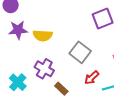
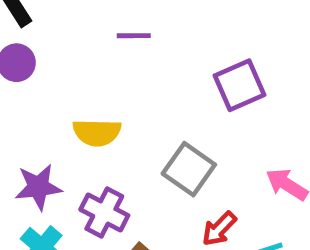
purple star: (18, 30) -> (38, 187), moved

